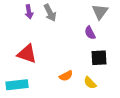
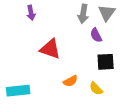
gray arrow: (50, 13) -> (83, 14), moved, turned 36
red triangle: (27, 54) -> (50, 49), moved

